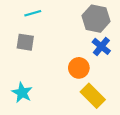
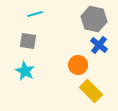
cyan star: (22, 93) -> (25, 71), moved

